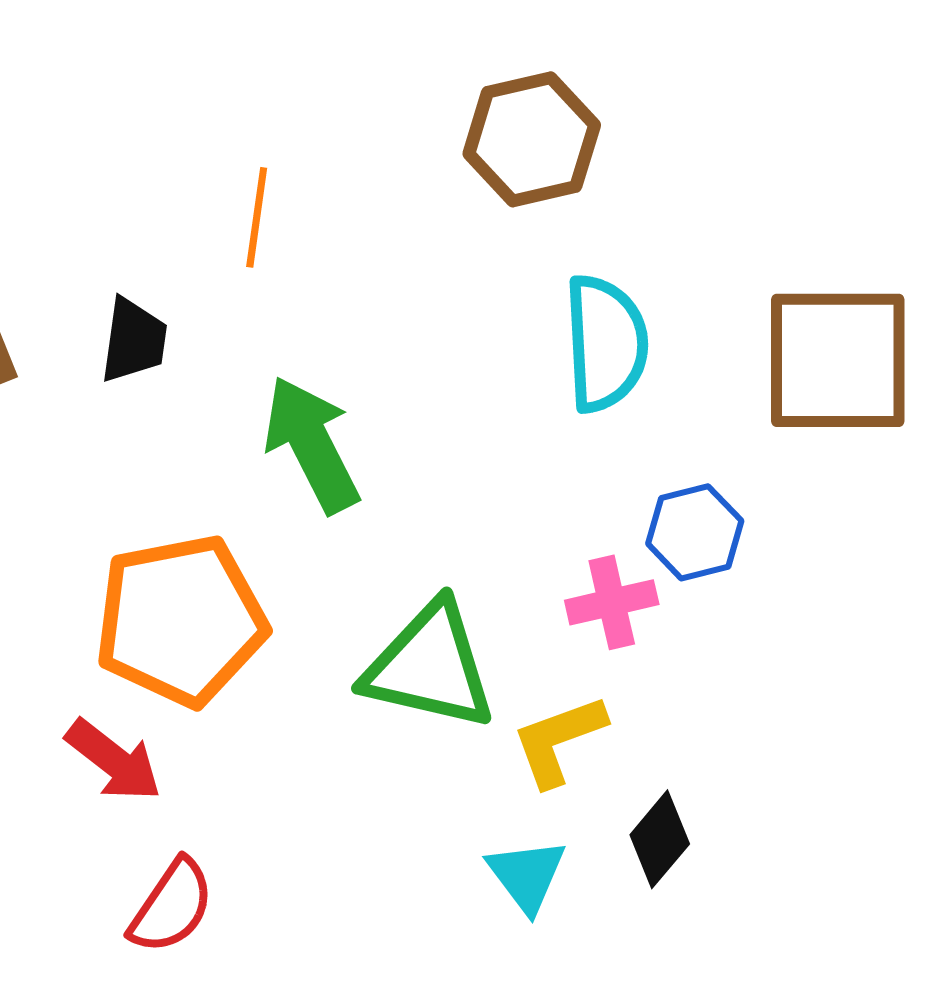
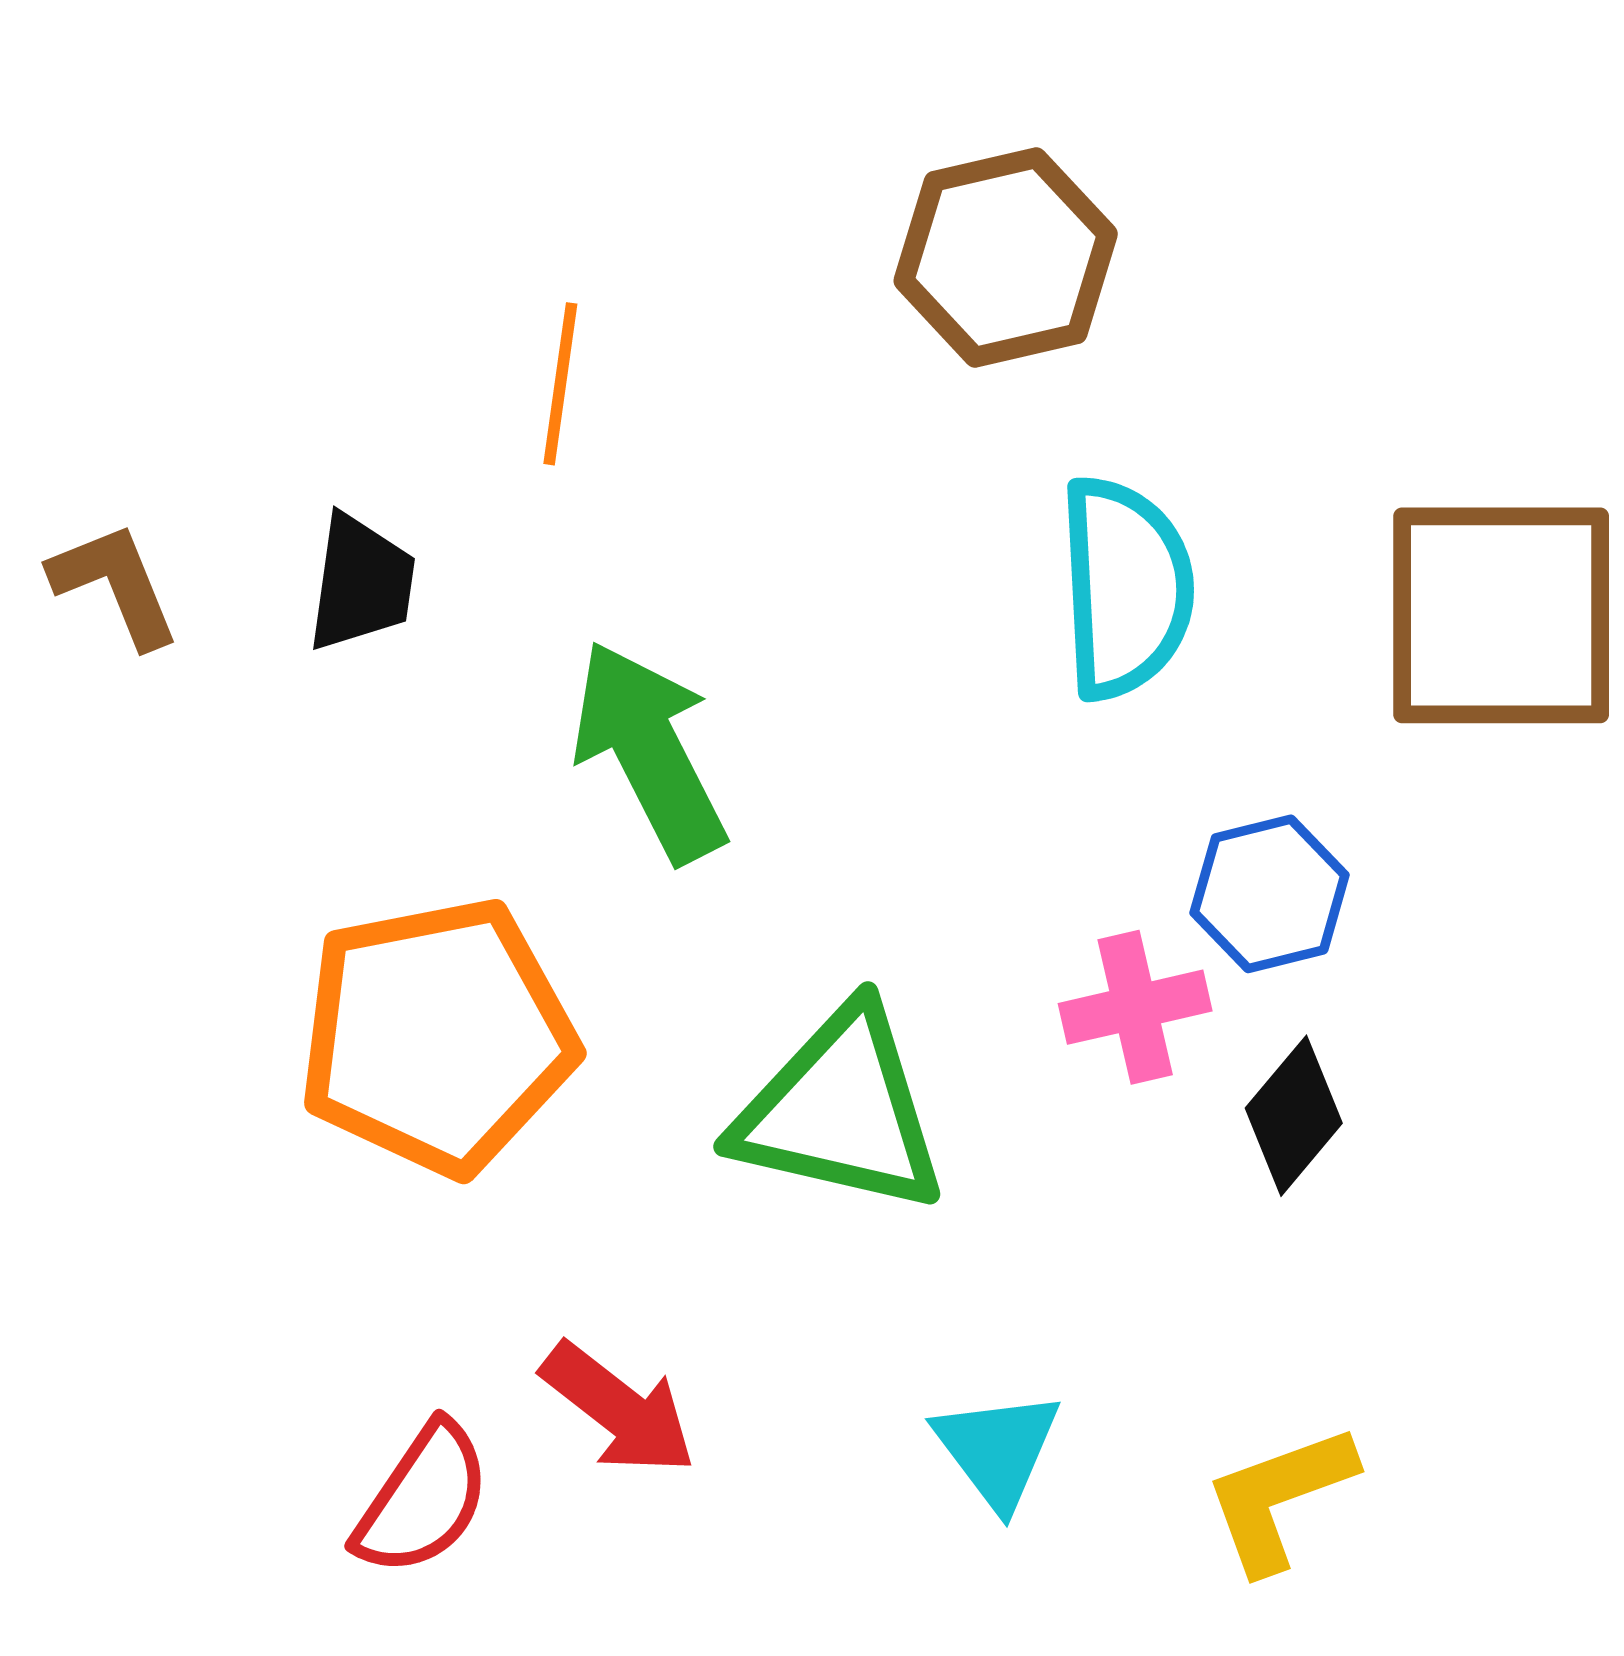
yellow L-shape: (559, 740) -> (1279, 1498), moved
red arrow: (114, 760) -> (619, 1409), moved
black diamond: (660, 839) -> (1294, 1116), moved

